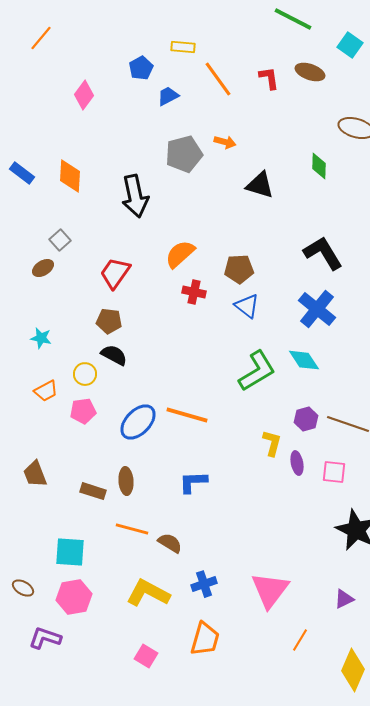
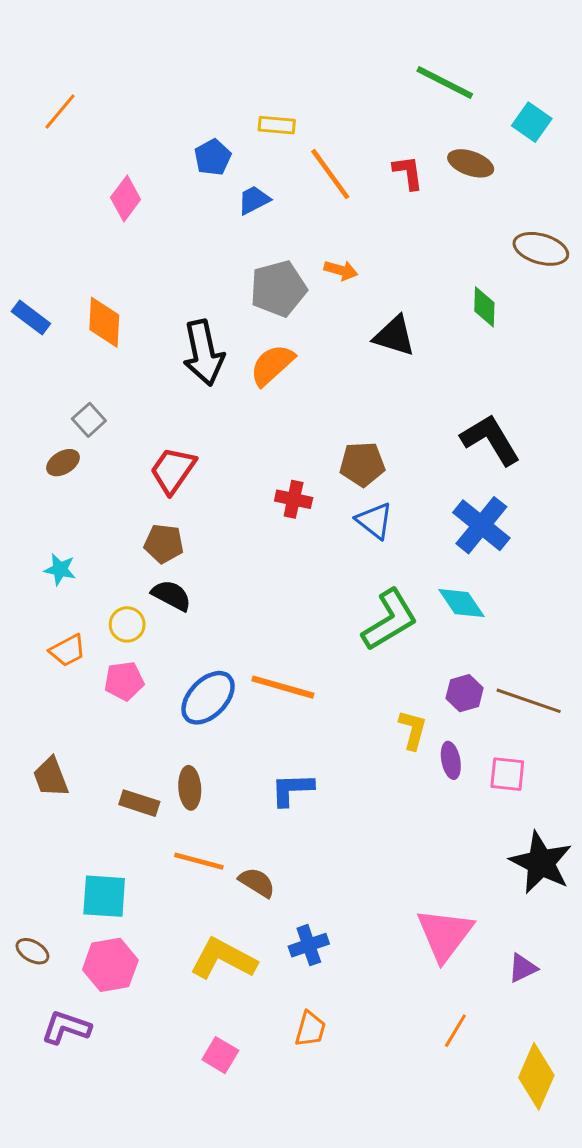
orange semicircle: (180, 254) -> (272, 365), moved
pink triangle: (270, 590) -> (445, 934), moved
orange trapezoid: (205, 639) -> (310, 1029), size x0.7

